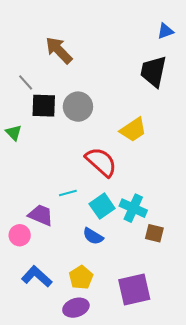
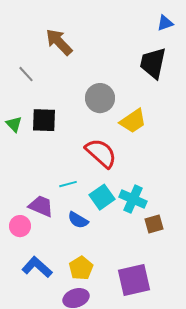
black square: (44, 106) -> (44, 120), moved
gray circle: (78, 107) -> (100, 98), moved
brown square: (154, 233) -> (154, 224), turned -30
blue semicircle: (93, 236) -> (78, 220), moved

